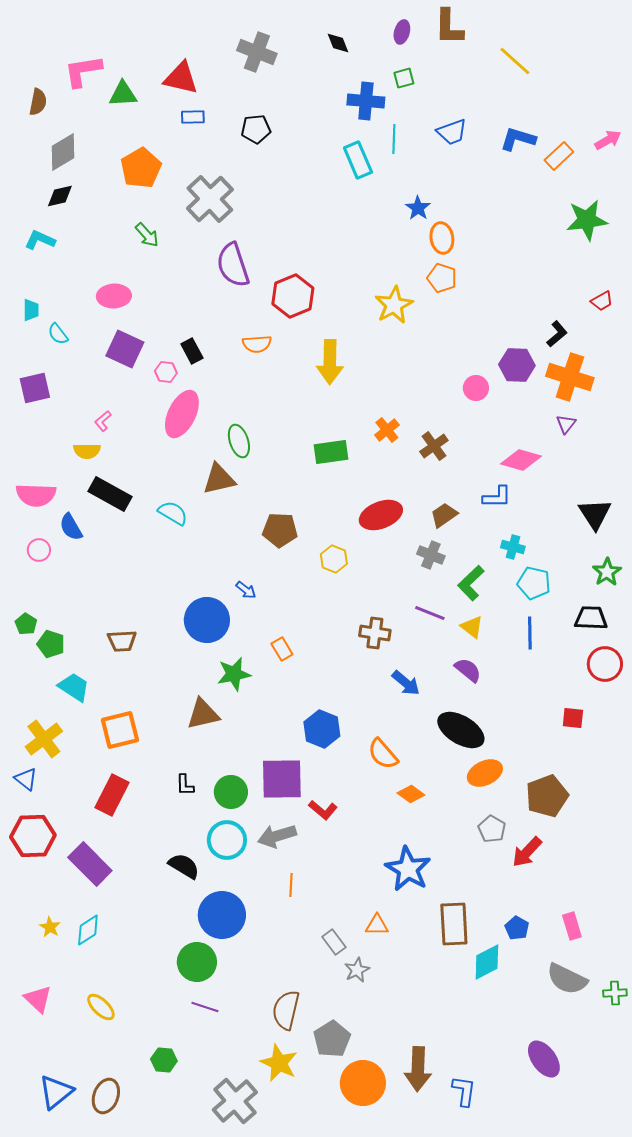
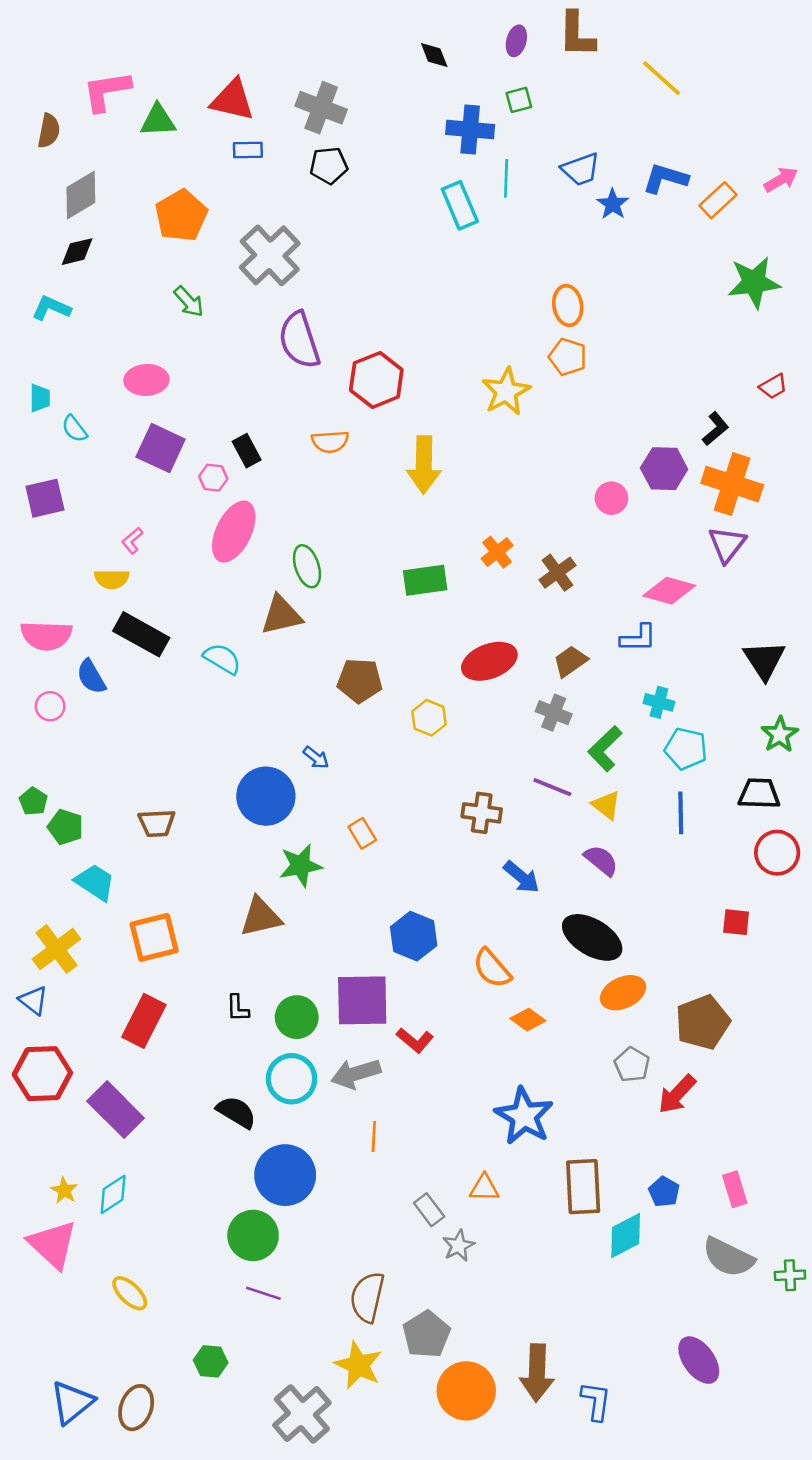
gray cross: (257, 52) -> (321, 108), moved
blue star: (418, 208) -> (613, 204), moved
purple triangle: (566, 424) -> (727, 544), size x1.5
pink triangle: (38, 999) -> (53, 1244), moved, size x1.4

